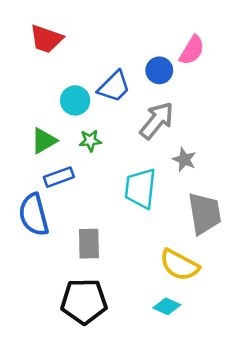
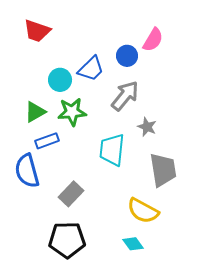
green star: (90, 141) -> (72, 112), size x1.6
gray rectangle: (89, 244) -> (71, 194), turned 45
cyan diamond: (167, 306) -> (133, 244), turned 30

